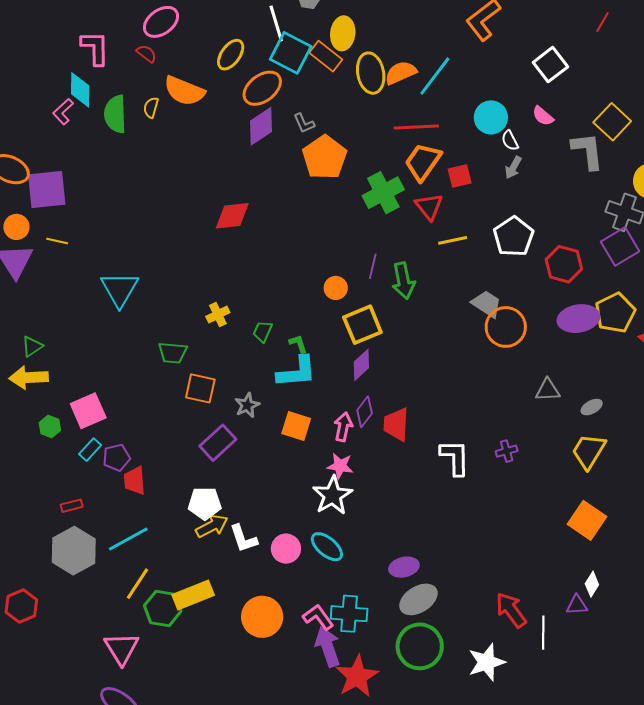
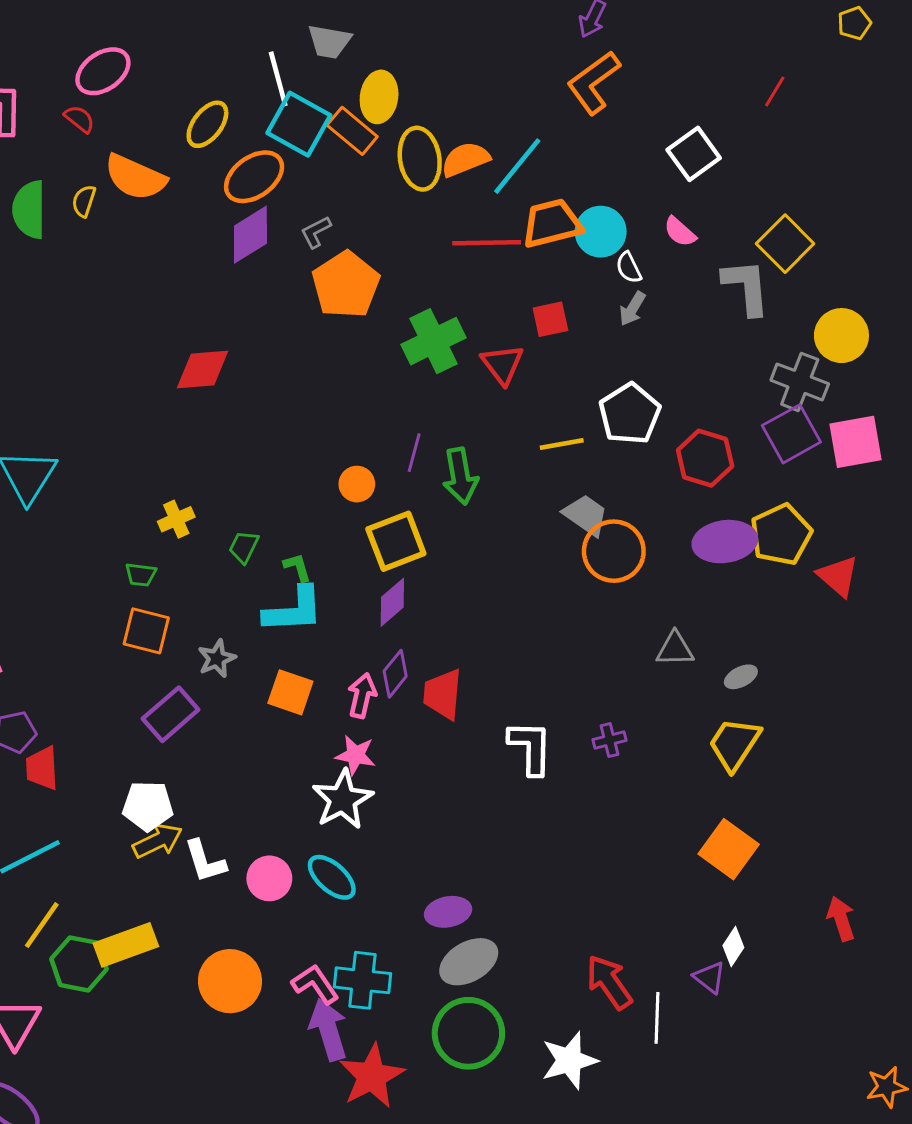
gray L-shape: (304, 123) -> (316, 232), turned 85
orange trapezoid: (423, 162) -> (552, 223), moved, turned 39
yellow line: (453, 240) -> (562, 444), moved
green trapezoid: (173, 353) -> (141, 575), moved, size x0.7
purple triangle: (577, 605) -> (710, 977), turned 40

